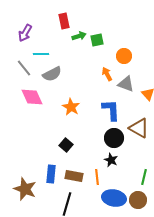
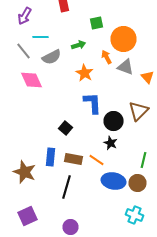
green arrow: (79, 36) -> (78, 45), moved
orange circle: (124, 56) -> (124, 39), size x1.6
orange star: (71, 107) -> (84, 73), moved
blue L-shape: (111, 110) -> (92, 103), moved
brown triangle: (139, 128) -> (138, 111), turned 45
orange line: (97, 177) -> (96, 160), turned -49

